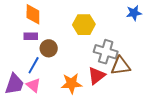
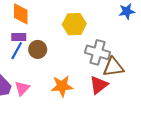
blue line: (34, 65) -> (17, 51), moved
red triangle: (96, 76) -> (99, 85), moved
pink triangle: (33, 85) -> (22, 88), turned 35

